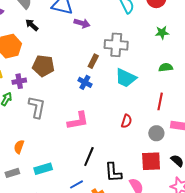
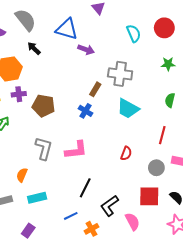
brown pentagon: (43, 66) -> (44, 106), moved
green semicircle: (166, 67) -> (170, 100), turned -72
purple cross: (19, 81) -> (19, 94), moved
gray L-shape: (37, 107) -> (44, 148), moved
orange semicircle: (19, 147) -> (22, 175), moved
black L-shape: (113, 172) -> (109, 206), turned 55

